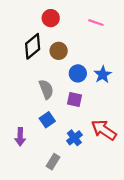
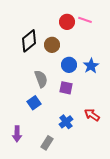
red circle: (51, 18) -> (67, 22), moved
blue square: (47, 120) -> (34, 103), moved
red arrow: (104, 130) -> (92, 115), size x0.7
purple arrow: (20, 137) -> (17, 134), moved

